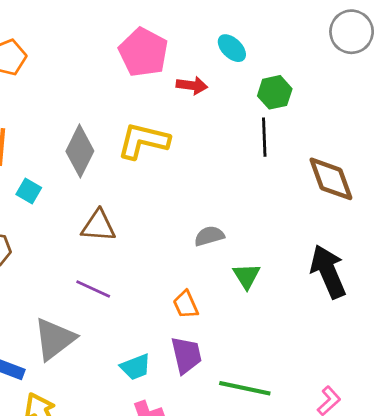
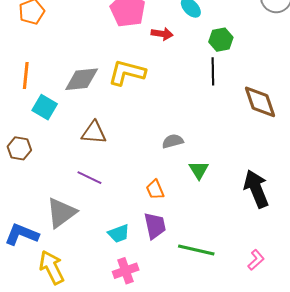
gray diamond: (80, 151) -> (82, 79), turned 57
cyan square: (29, 191) -> (45, 107), size x1.4
black arrow: (328, 272) -> (256, 189), moved

